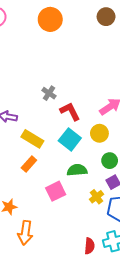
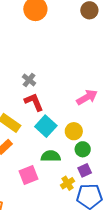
red L-shape: (70, 111) -> (34, 102), moved
yellow circle: (99, 133) -> (74, 131), moved

